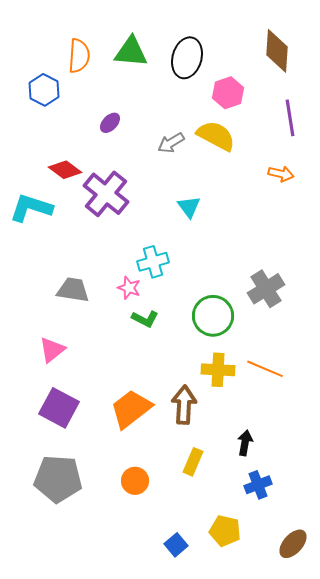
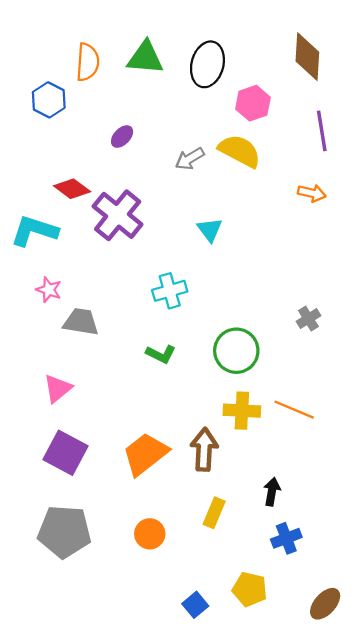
pink star: (129, 288) -> (49, 290), moved
gray cross: (266, 289) -> (308, 319), moved, size x0.6

